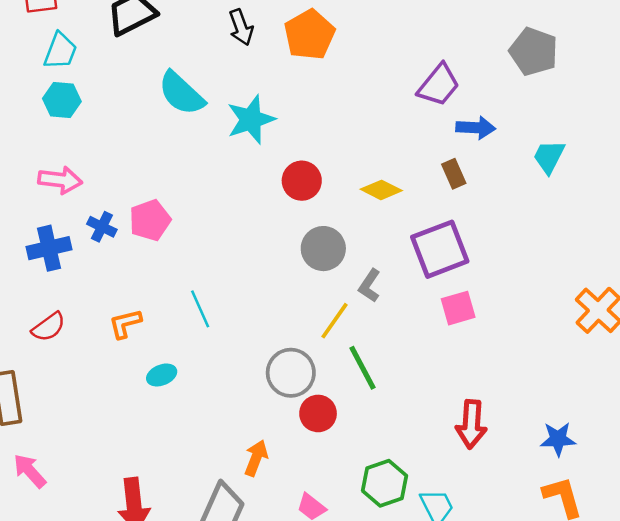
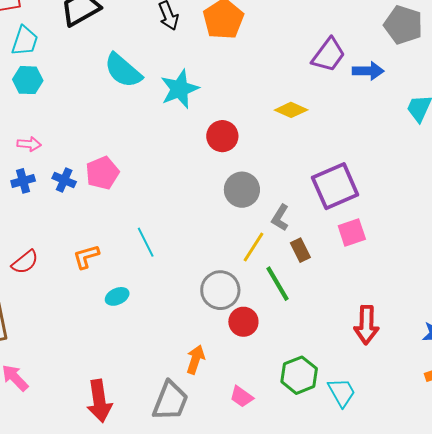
blue arrow: (476, 128) -> (368, 71), moved
brown rectangle: (454, 174) -> (300, 250), moved
pink arrow: (60, 180) -> (29, 144), size x0.7
yellow diamond: (381, 190) -> (291, 110), moved
blue cross: (49, 248) -> (23, 181), moved, size x0.7

